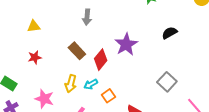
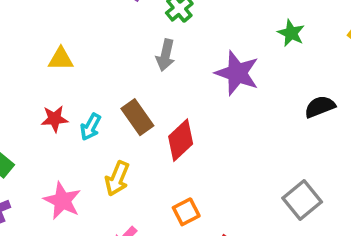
purple star: (126, 44) -> (237, 73), moved, turned -30
cyan arrow: (91, 84) -> (91, 127), moved, turned -40

